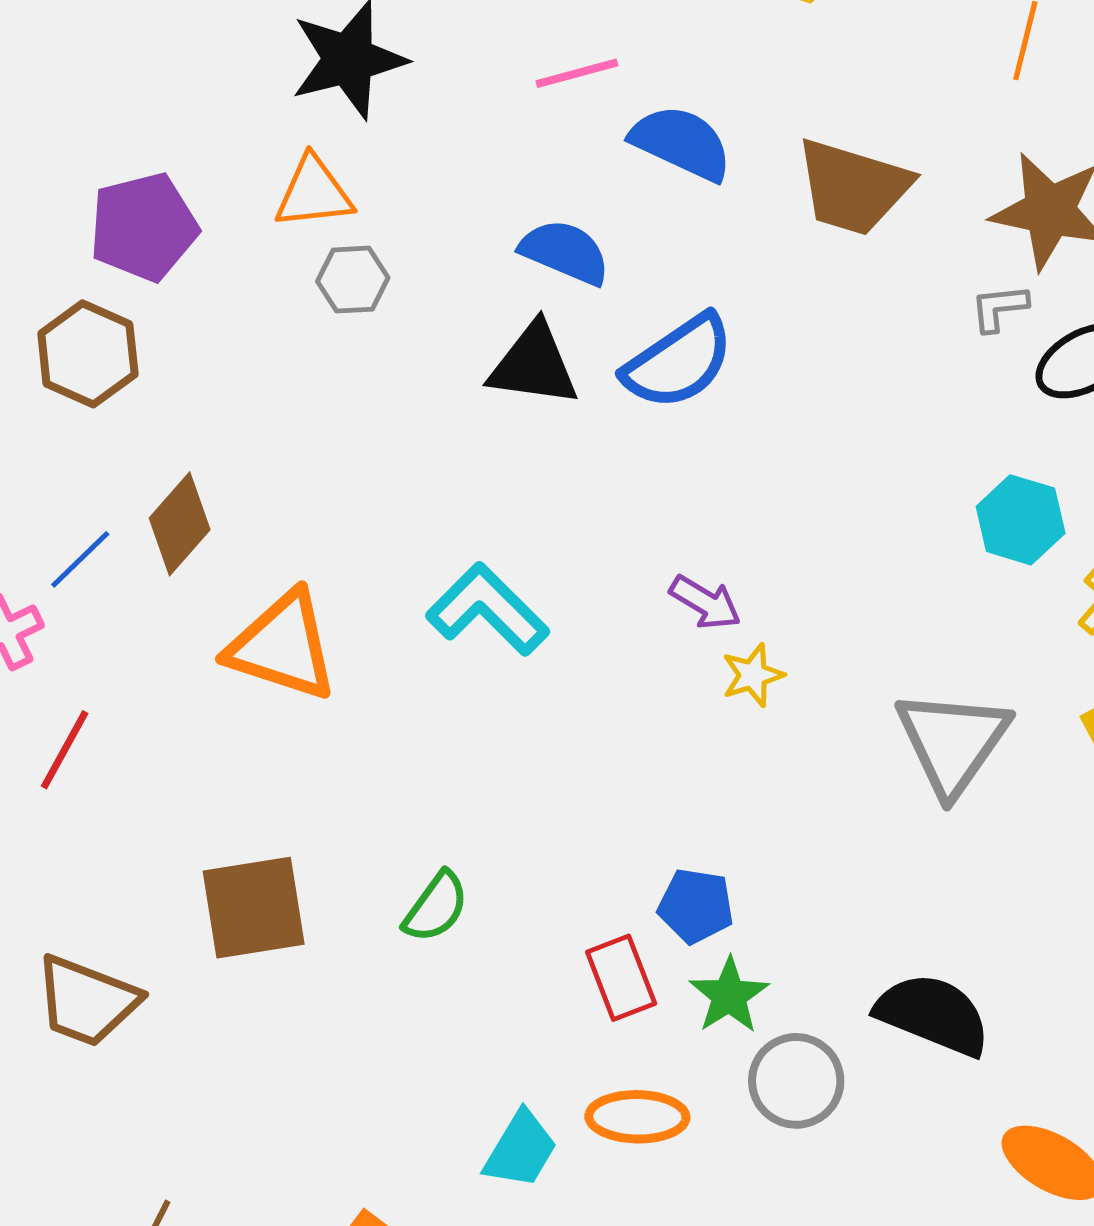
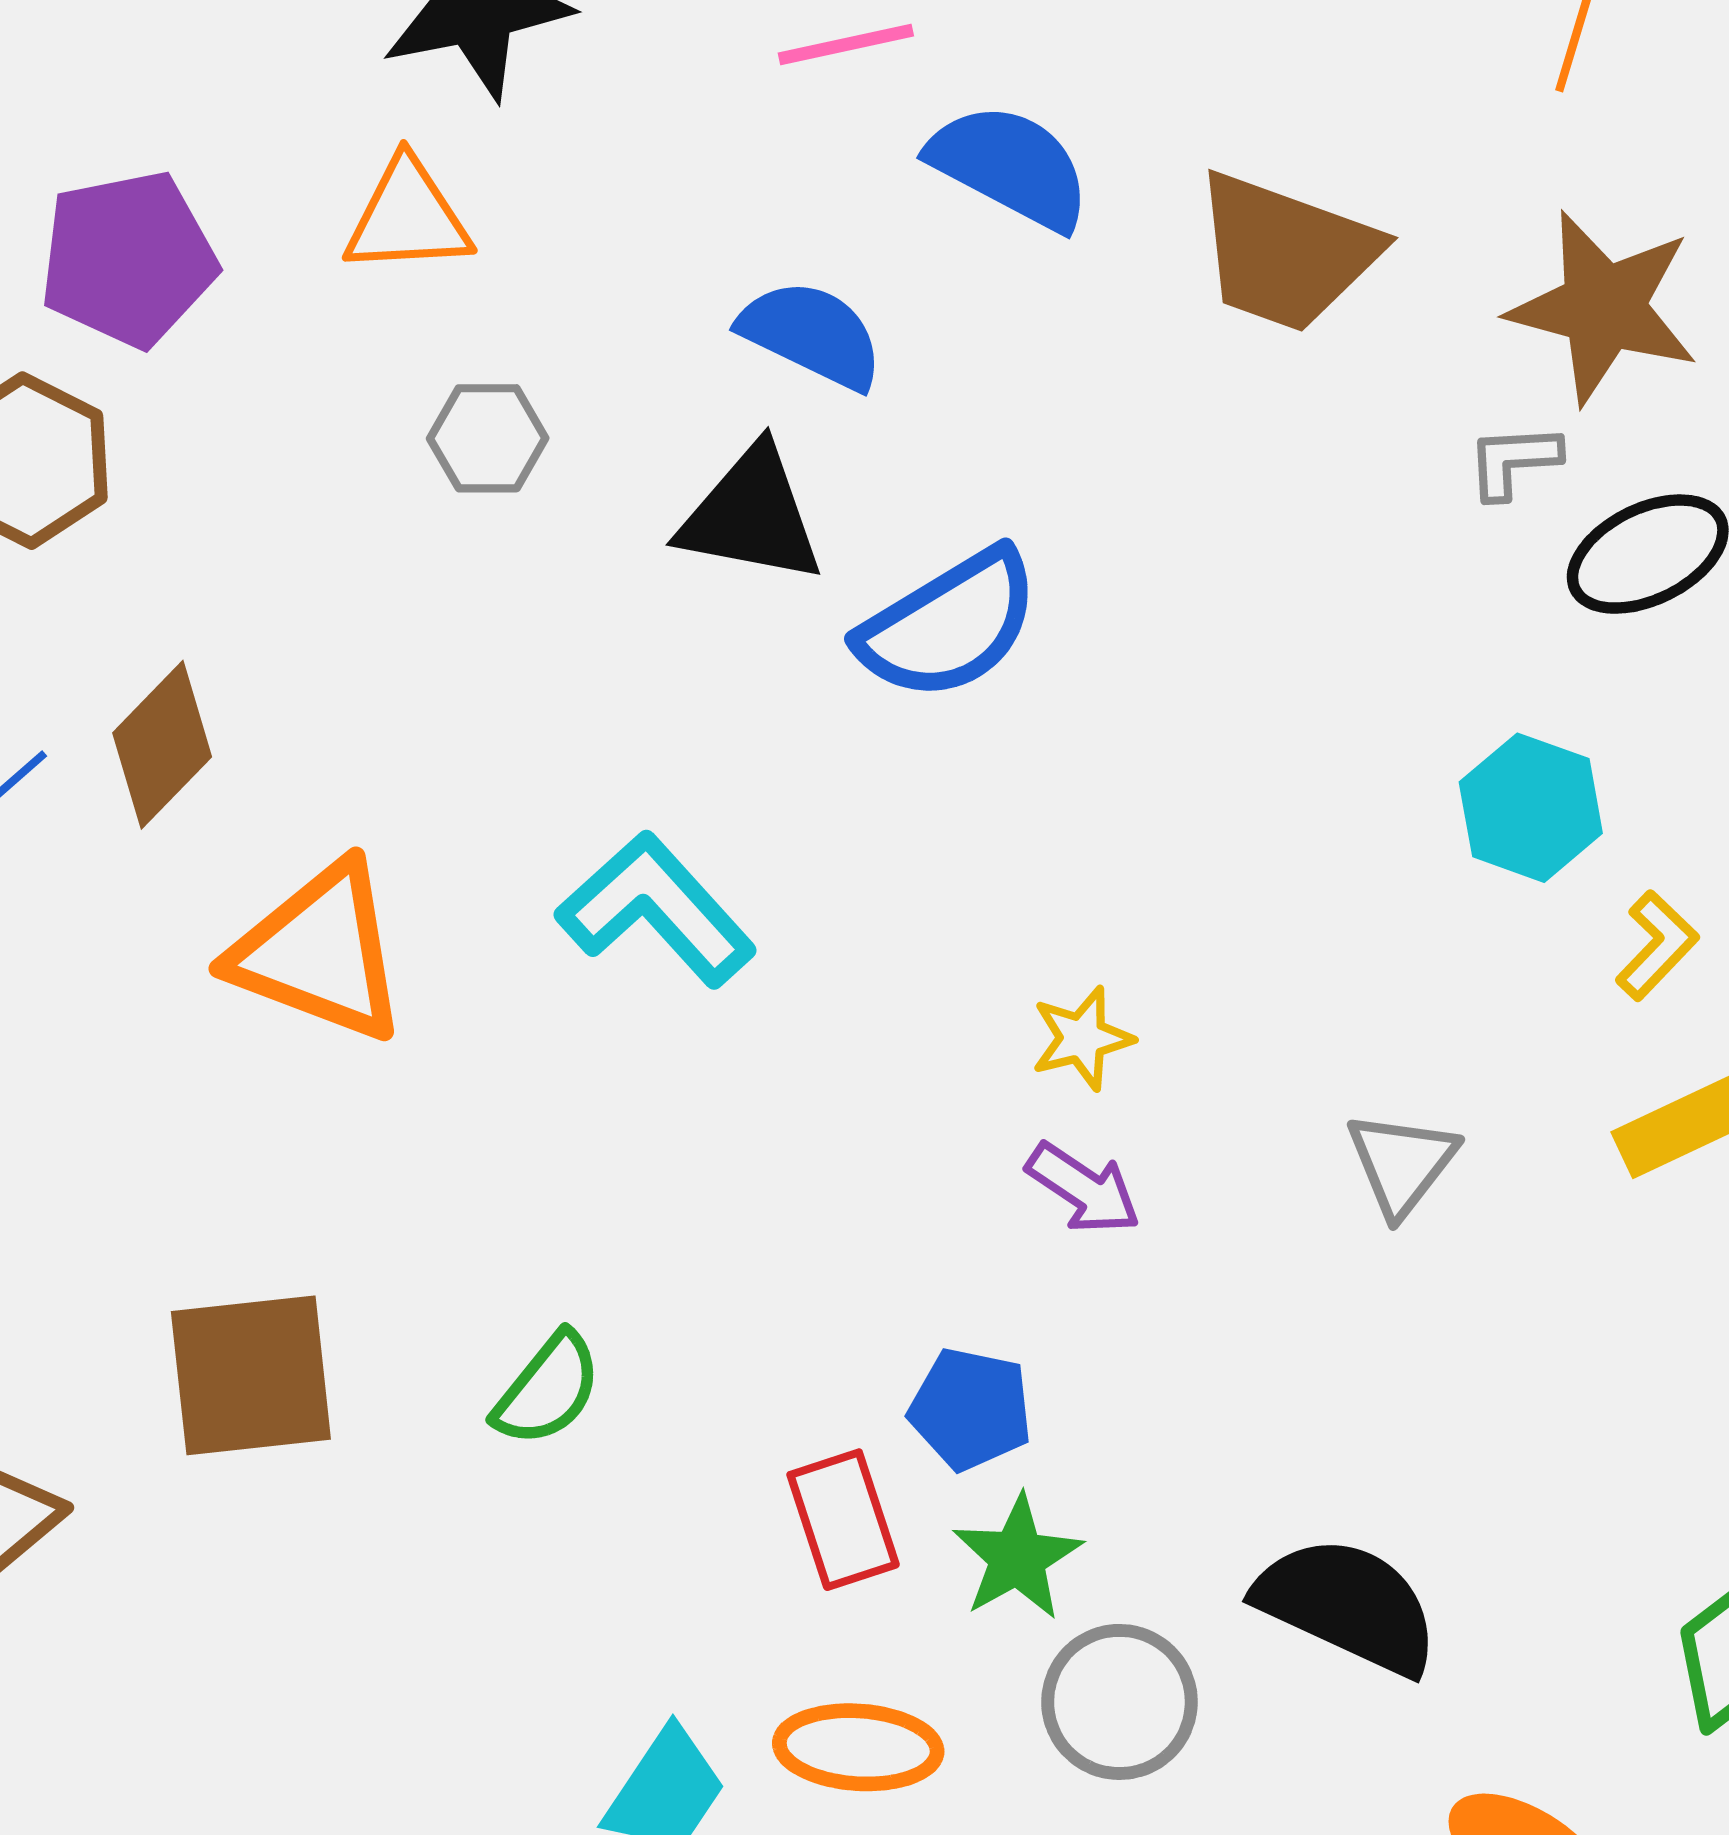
gray hexagon: (353, 280) -> (488, 438), moved
blue semicircle: (678, 362) -> (949, 625), moved
purple arrow: (705, 602) -> (1083, 1188), moved
gray triangle: (952, 742) -> (1402, 1163), size x0.6

